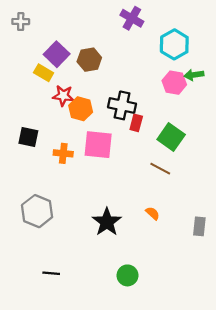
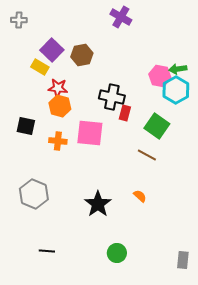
cyan hexagon: (174, 44) -> (176, 90), moved
orange hexagon: (81, 109) -> (60, 106), moved
gray rectangle: (199, 226) -> (183, 260), moved

